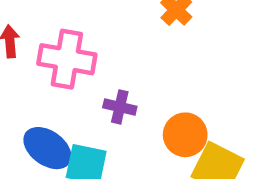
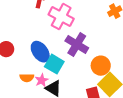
purple cross: (120, 107) -> (77, 44), size x1.6

